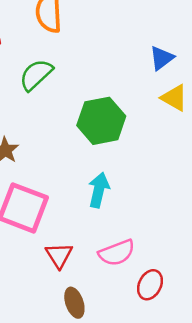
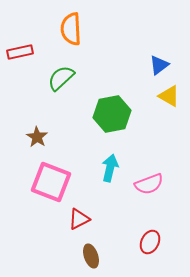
pink semicircle: (117, 253) -> (149, 184), moved
red triangle: (59, 255) -> (79, 219), turned 35

